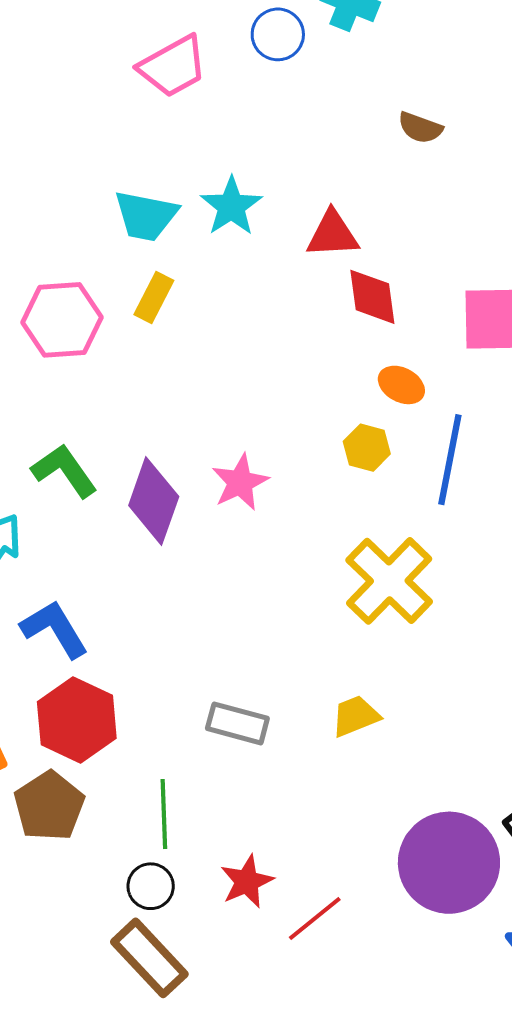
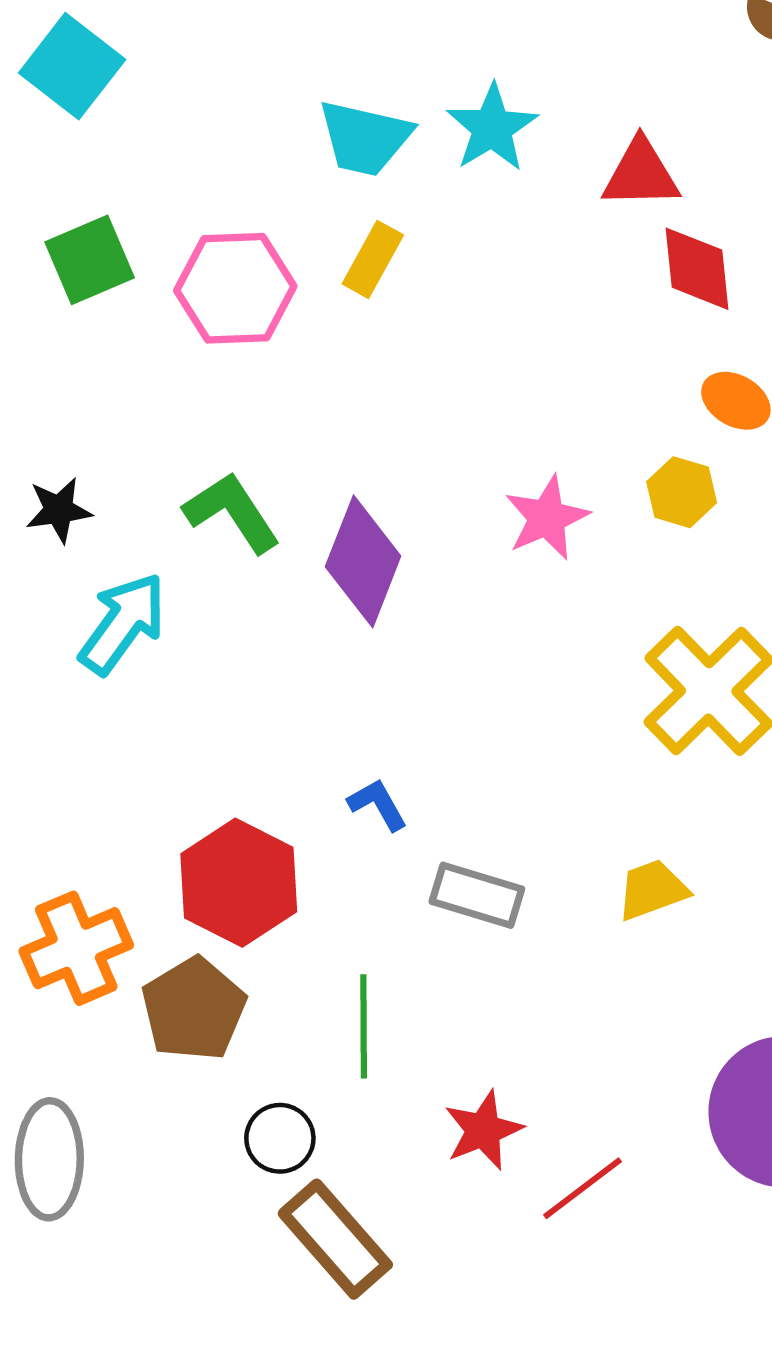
pink star: (240, 482) -> (547, 518), moved
blue L-shape: (55, 629) -> (378, 804), moved, size x0.6
black circle: (151, 886) -> (280, 1138), moved

